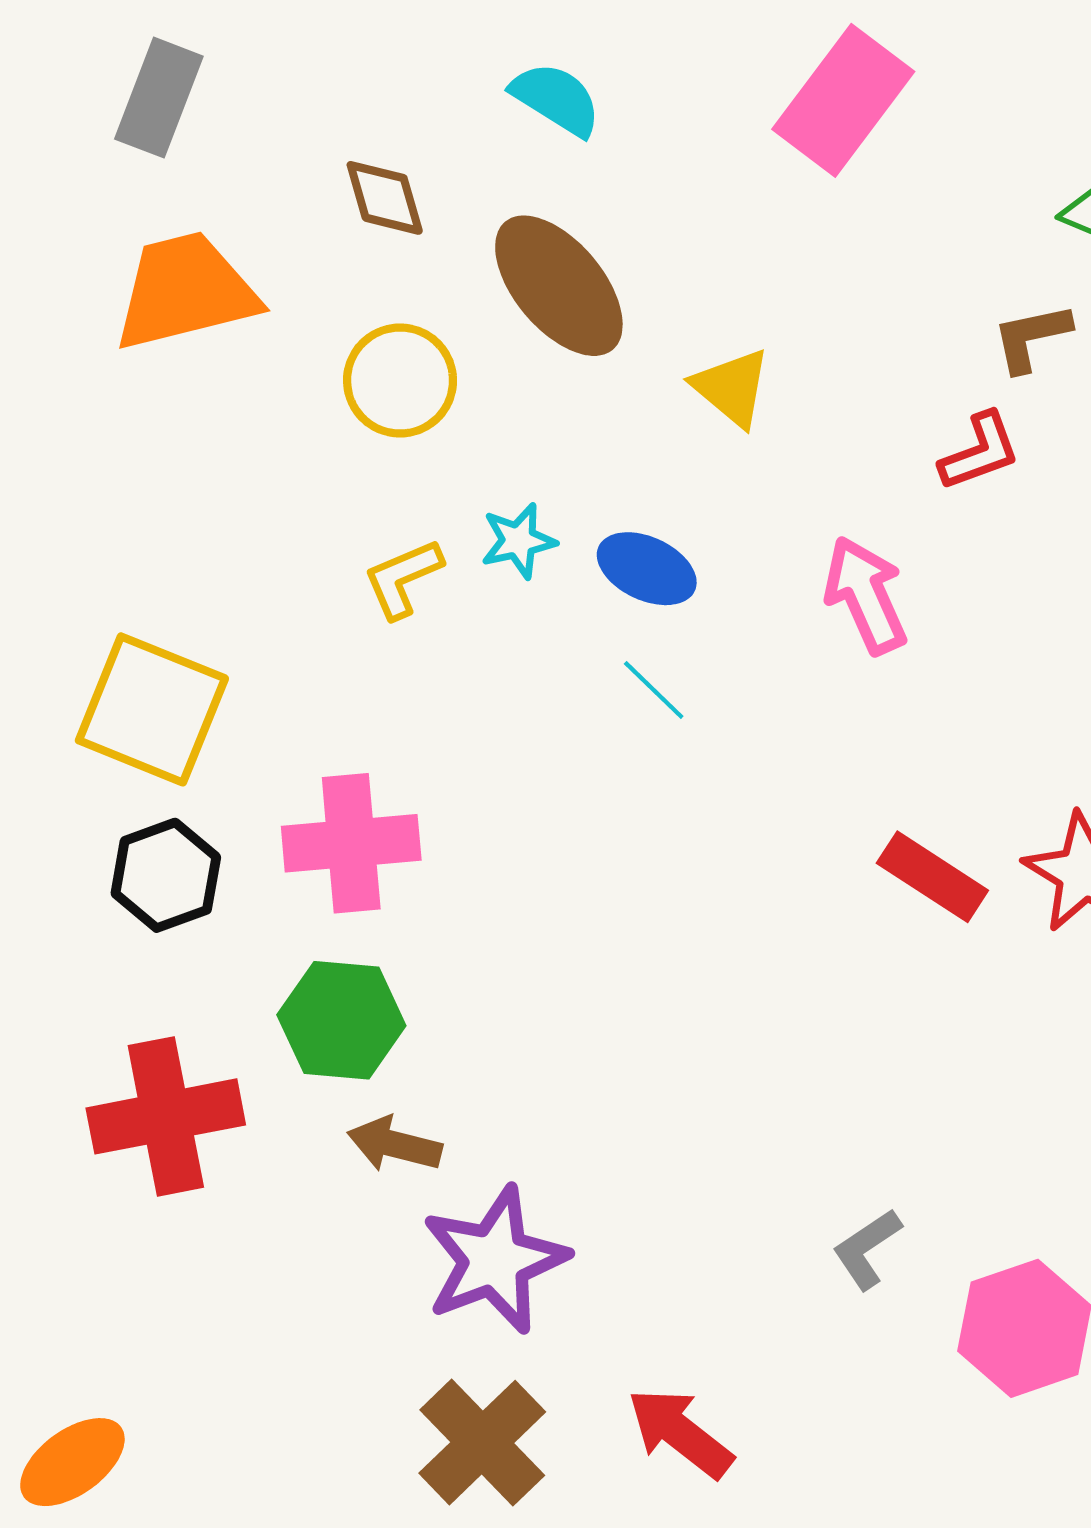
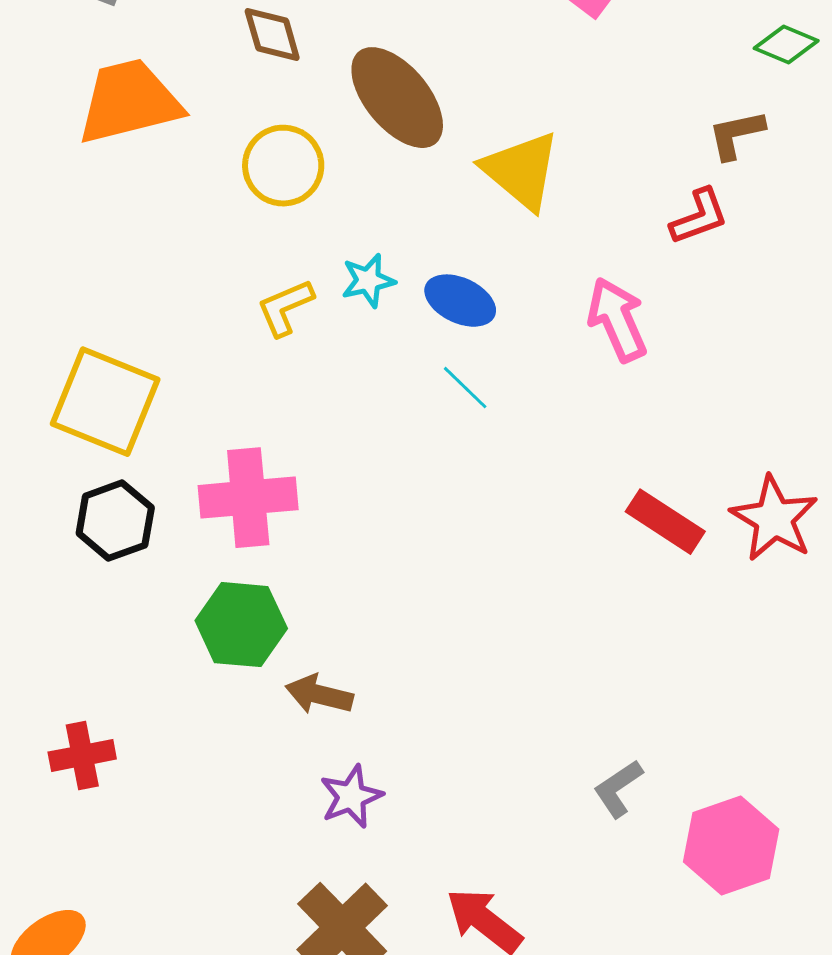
yellow triangle: (732, 387) -> (521, 171), size x1.4
red cross: (166, 1116) -> (82, 756), moved, size x0.6
brown arrow: (394, 1144) -> (319, 695), moved
purple star: (495, 1260) -> (351, 797), size x0.6

